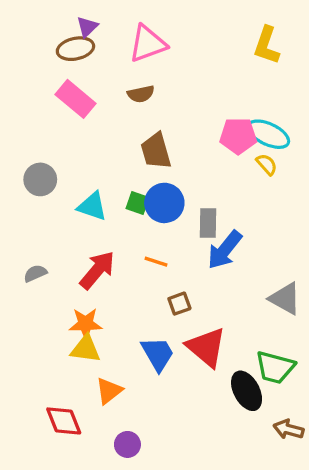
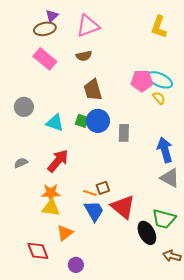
blue arrow: (225, 250) -> (165, 150), moved, turned 125
orange line: (156, 262) -> (90, 193), moved
brown square: (179, 304) -> (103, 188), moved

